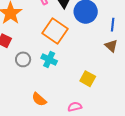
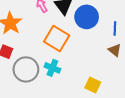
gray circle: (23, 59) -> (26, 69), size x1.6

